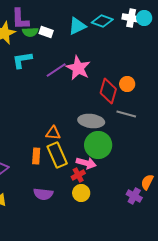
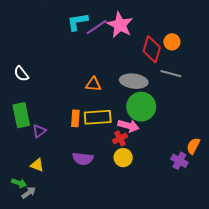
cyan L-shape: (22, 60) -> (77, 22), moved
orange triangle: (53, 133) -> (93, 84), moved
yellow rectangle: (57, 155) -> (98, 117), turned -70

